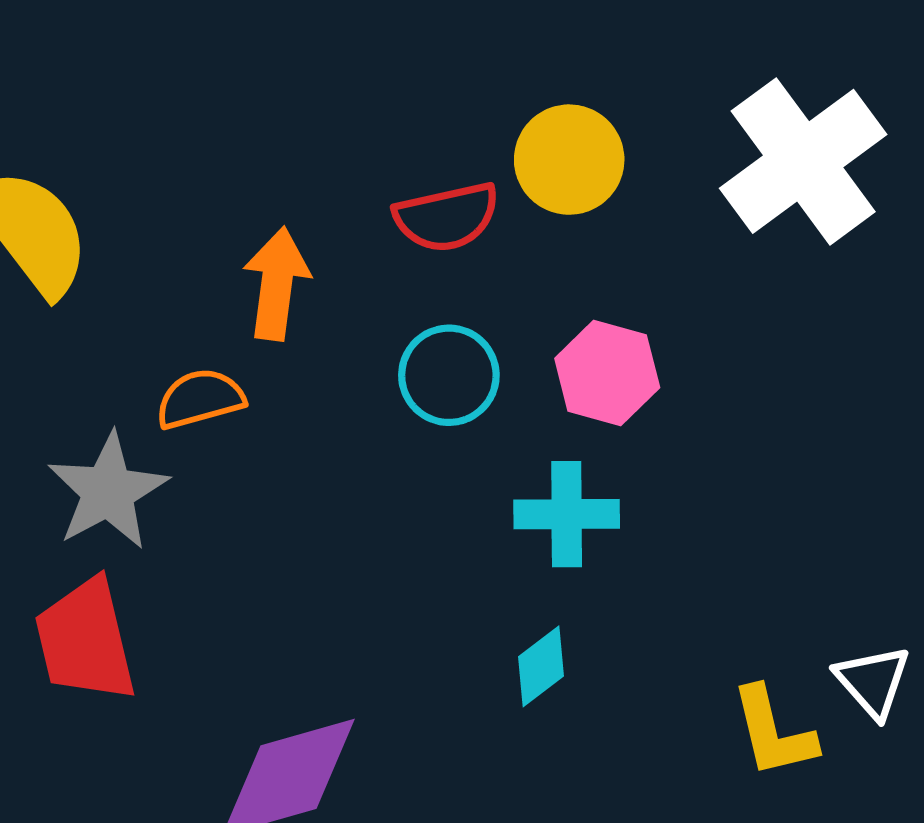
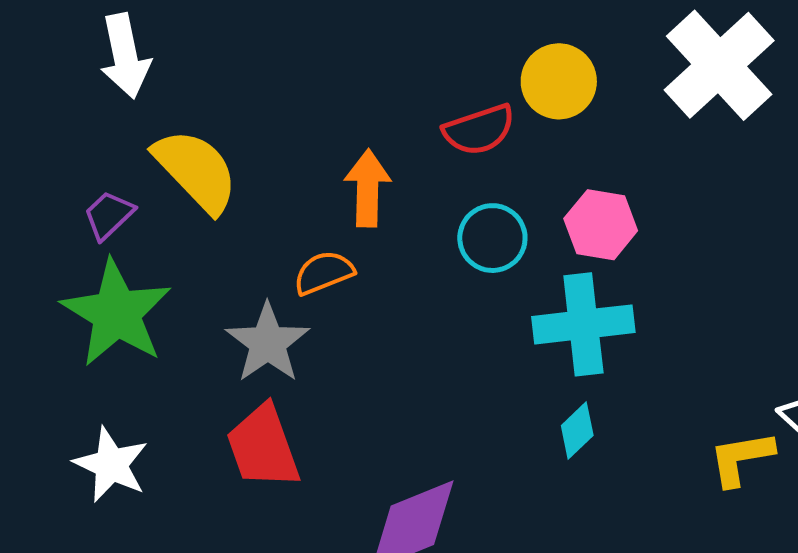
cyan cross: (567, 514) -> (583, 324), size x1.4
yellow L-shape: (773, 732) -> (741, 458), turned 100

